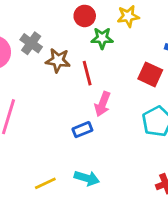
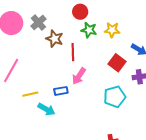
yellow star: (128, 16) -> (112, 30), moved
cyan arrow: (87, 178) -> (46, 109), moved
yellow line: (45, 183) -> (30, 94), moved

